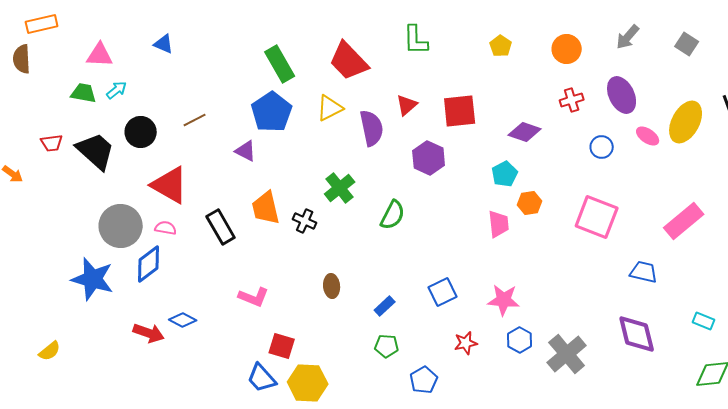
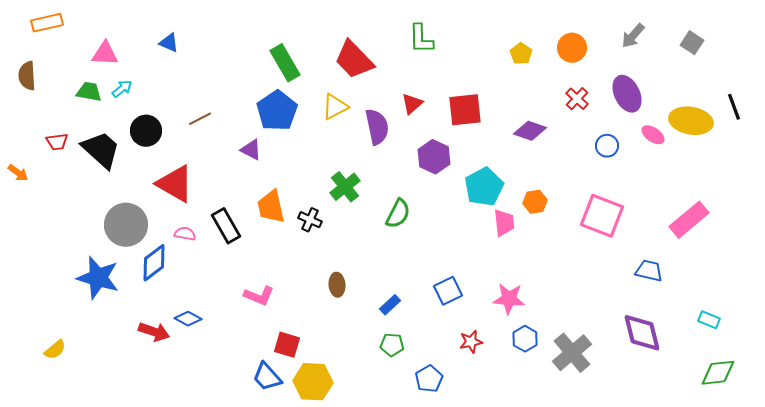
yellow pentagon: (501, 46) -> (521, 54), moved
brown semicircle: (22, 59) -> (27, 76), moved
red cross: (572, 100) -> (577, 99), turned -30
yellow ellipse: (686, 122) -> (691, 121), turned 72
cyan pentagon: (505, 174) -> (484, 187), moved, size x1.5
pink semicircle: (166, 228) -> (185, 234), moved

